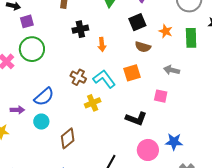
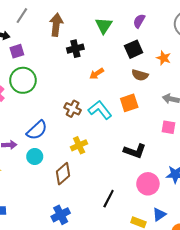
black cross: (80, 29) -> (75, 49), moved
orange arrow: (102, 45) -> (97, 74), turned 64
pink square: (161, 96) -> (168, 127), moved
yellow cross: (93, 103) -> (79, 145), moved

